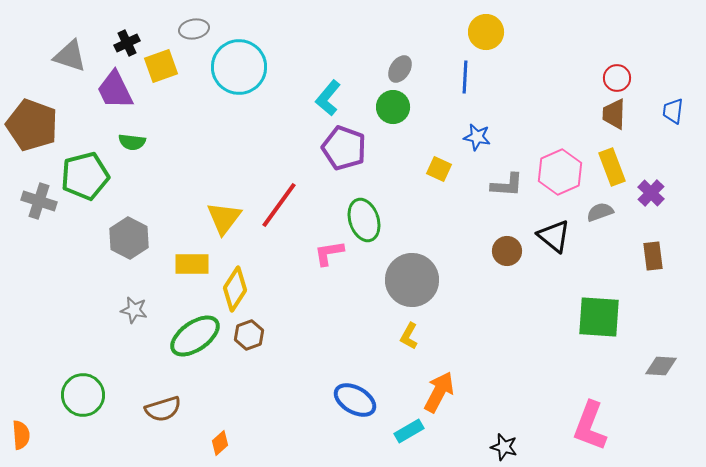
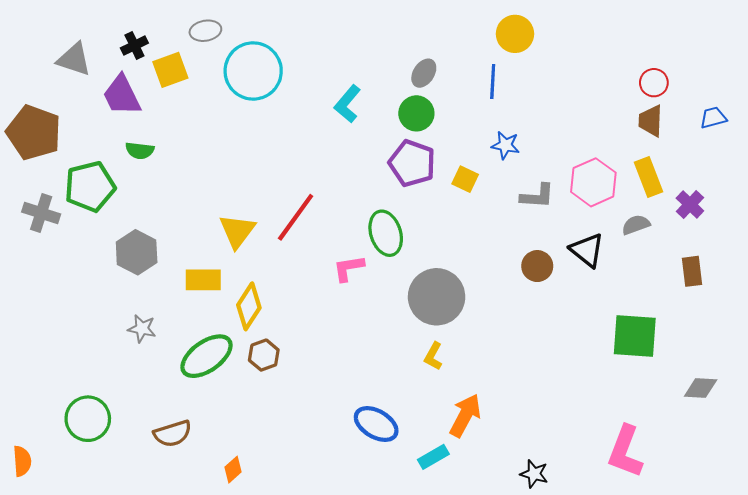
blue trapezoid: (673, 111) -> (713, 118), turned 68
purple pentagon: (344, 148) -> (412, 163), moved

